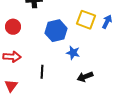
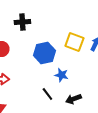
black line: (42, 72) -> (47, 94), moved, turned -40

